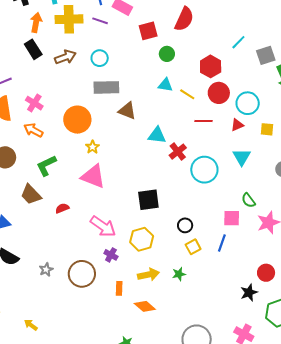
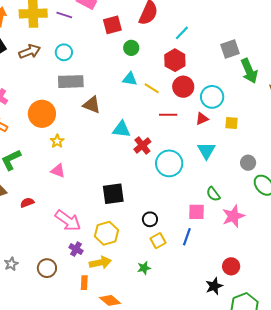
cyan line: (238, 42) -> (182, 33), moved
pink triangle: (93, 176) -> (58, 171), size x0.6
brown circle: (82, 274) -> (47, 268), size x0.7
yellow arrow: (148, 275) -> (100, 263), moved

